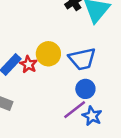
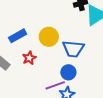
red star: (28, 64) -> (29, 58), moved

